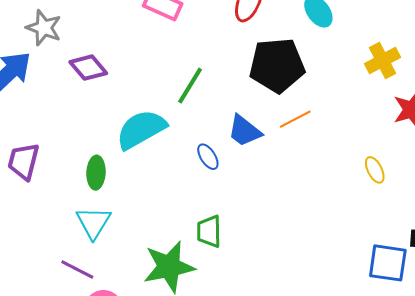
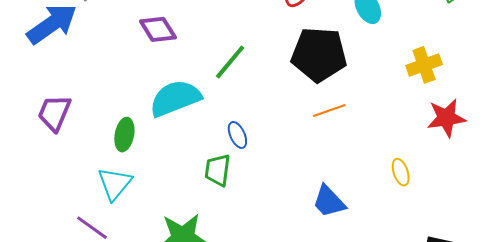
purple diamond: (88, 68) -> (158, 29), moved
blue trapezoid: (244, 131) -> (329, 201), moved
green trapezoid: (209, 231) -> (218, 170), moved

